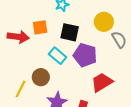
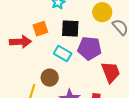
red trapezoid: (102, 82) -> (111, 72), turned 110

